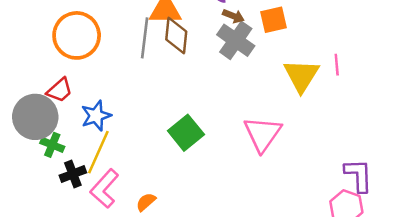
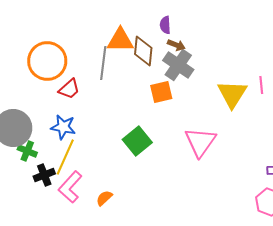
orange square: (273, 20) -> (161, 92), moved
brown diamond: (176, 35) -> (143, 51), moved
red trapezoid: (60, 90) -> (69, 89), moved
blue star: (96, 116) -> (63, 127), turned 30

